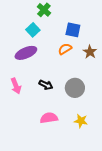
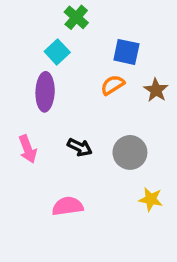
purple ellipse: (26, 53) -> (45, 92), turned -65
pink semicircle: (49, 118) -> (68, 206), moved
yellow star: (81, 121) -> (151, 199), moved

